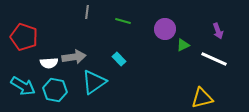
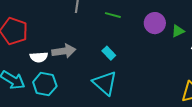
green triangle: (183, 45) -> (178, 31), moved
cyan triangle: (94, 82) -> (105, 83), moved, turned -44

